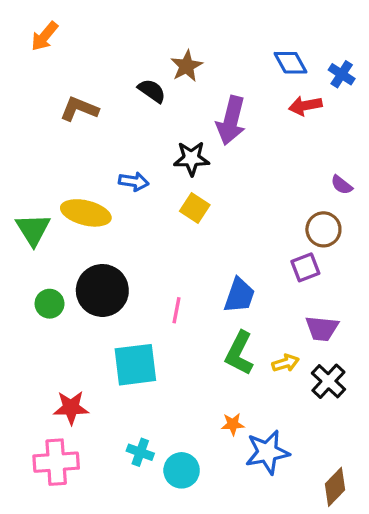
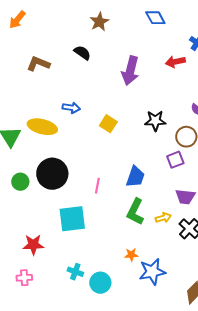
blue diamond: (290, 63) -> (155, 18), moved
brown star: (186, 66) -> (99, 22), moved
black star: (191, 158) -> (155, 121), moved
pink cross: (56, 462) -> (24, 278), size x0.6

